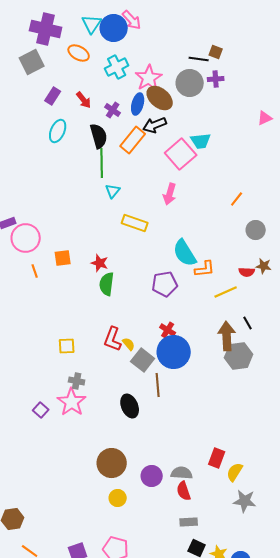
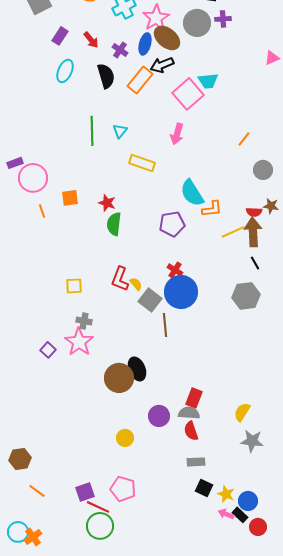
green line: (102, 163) -> (92, 131), moved
brown arrow: (227, 336) -> (253, 232), moved
black ellipse: (130, 406) -> (137, 369), moved
red rectangle: (217, 458) -> (194, 398), moved
brown circle: (112, 463) -> (119, 378), moved

